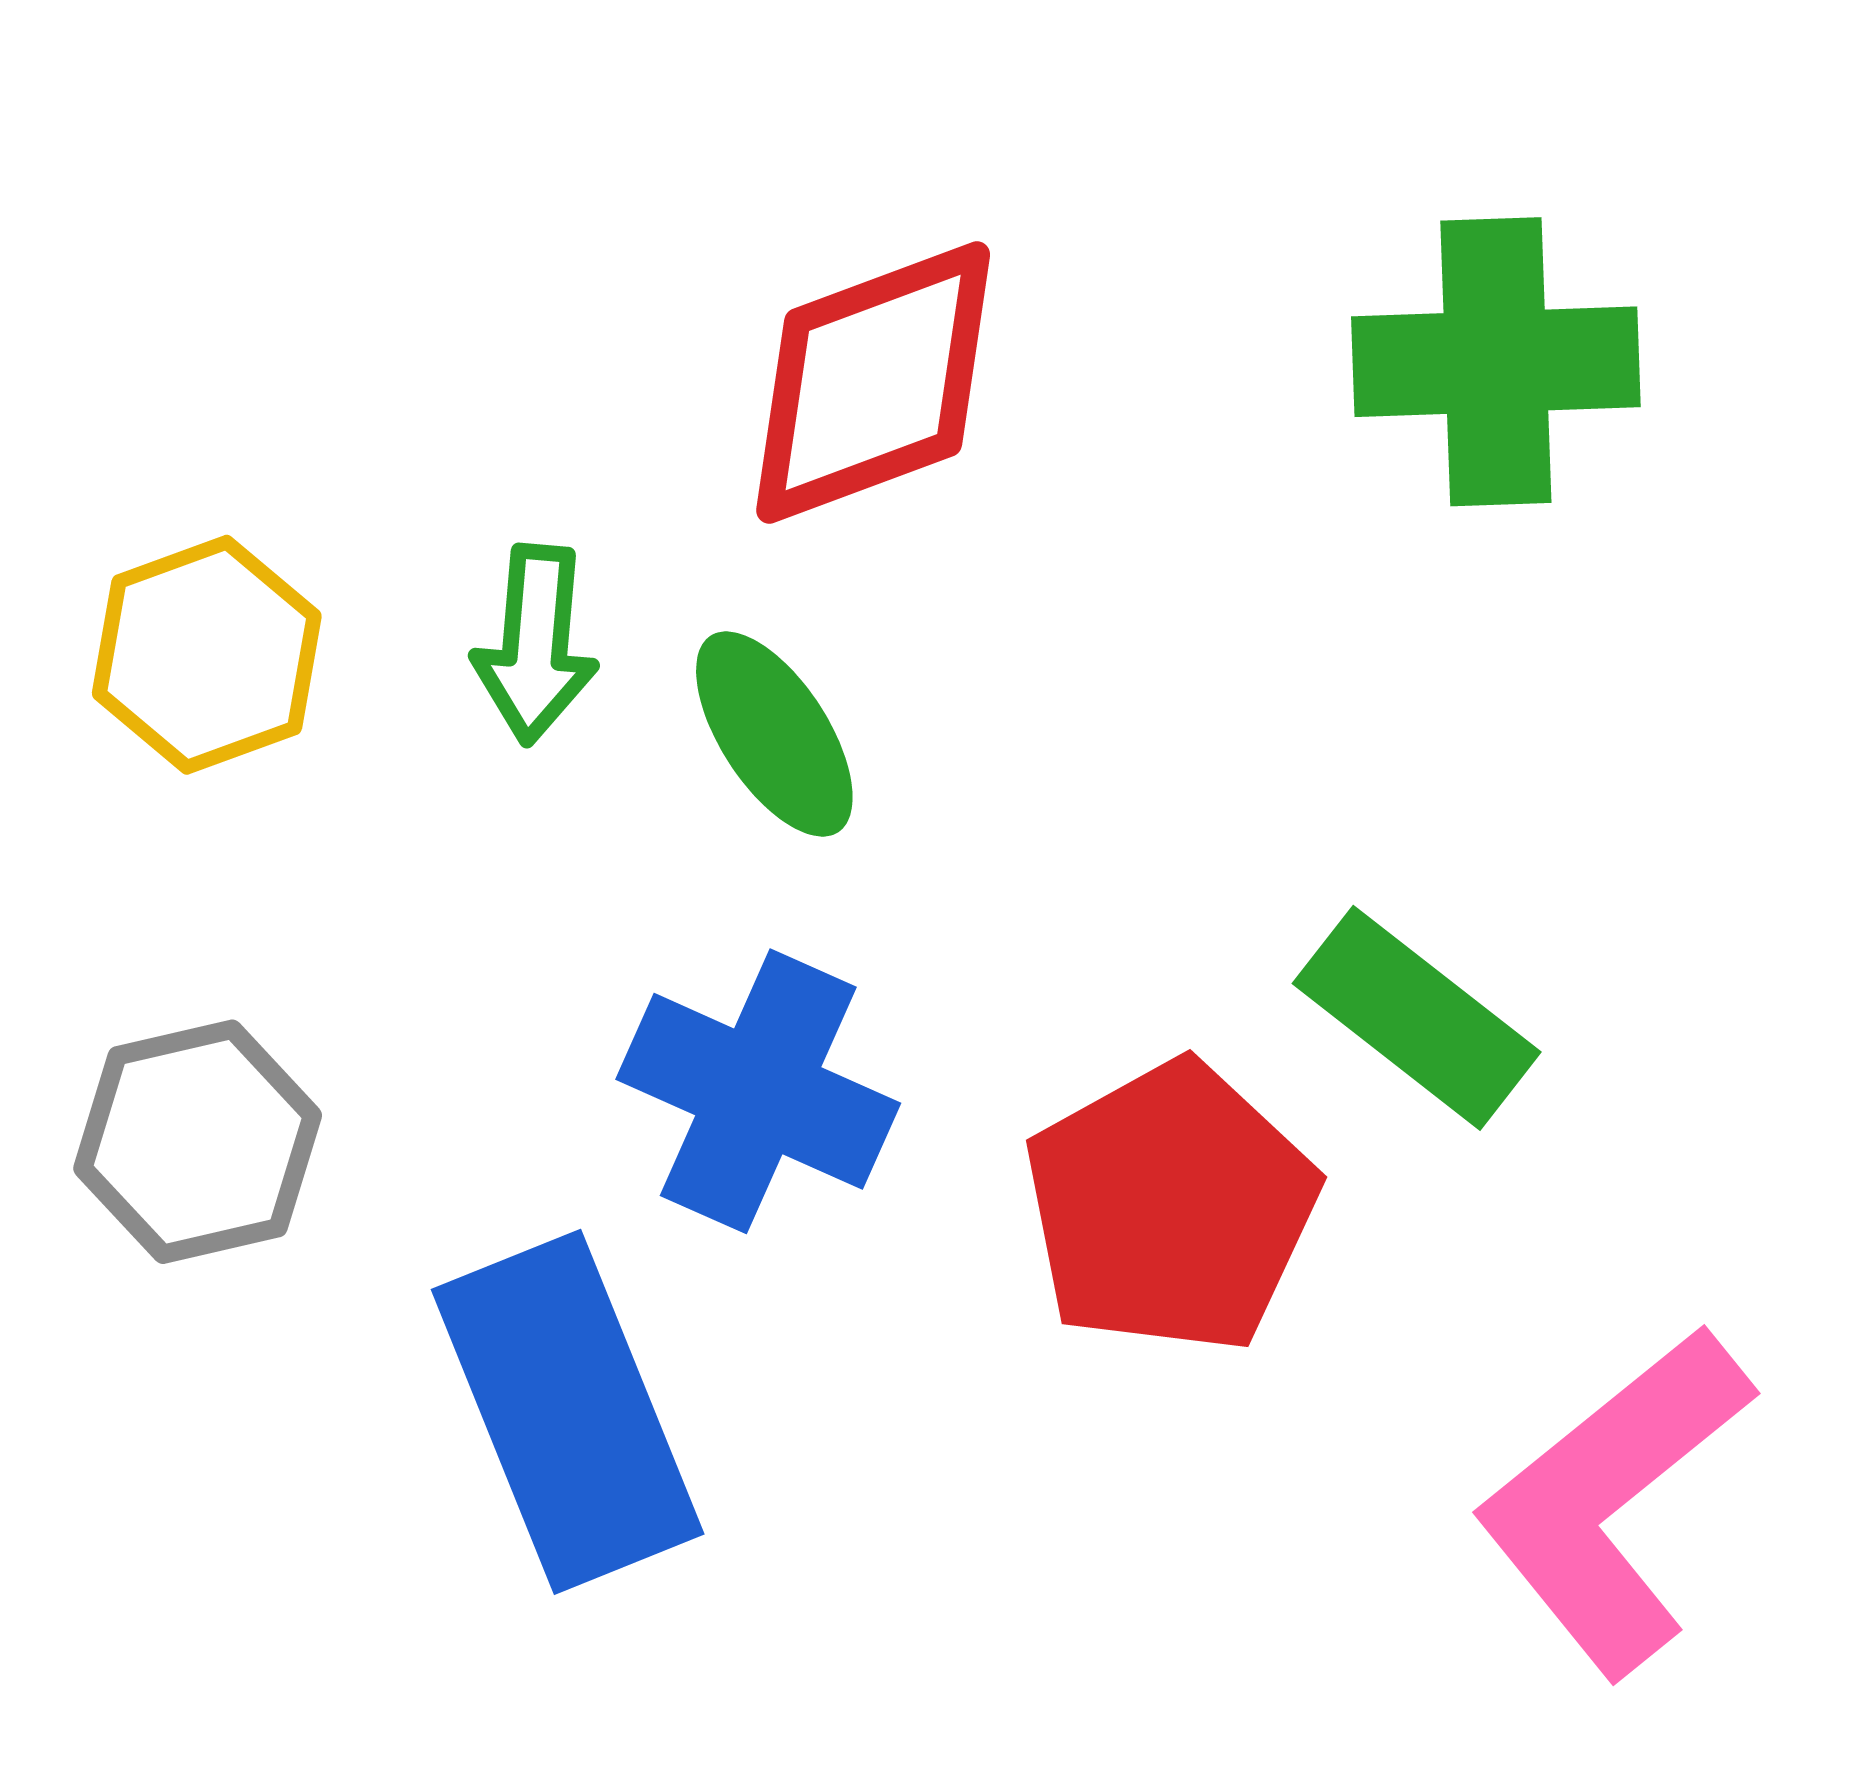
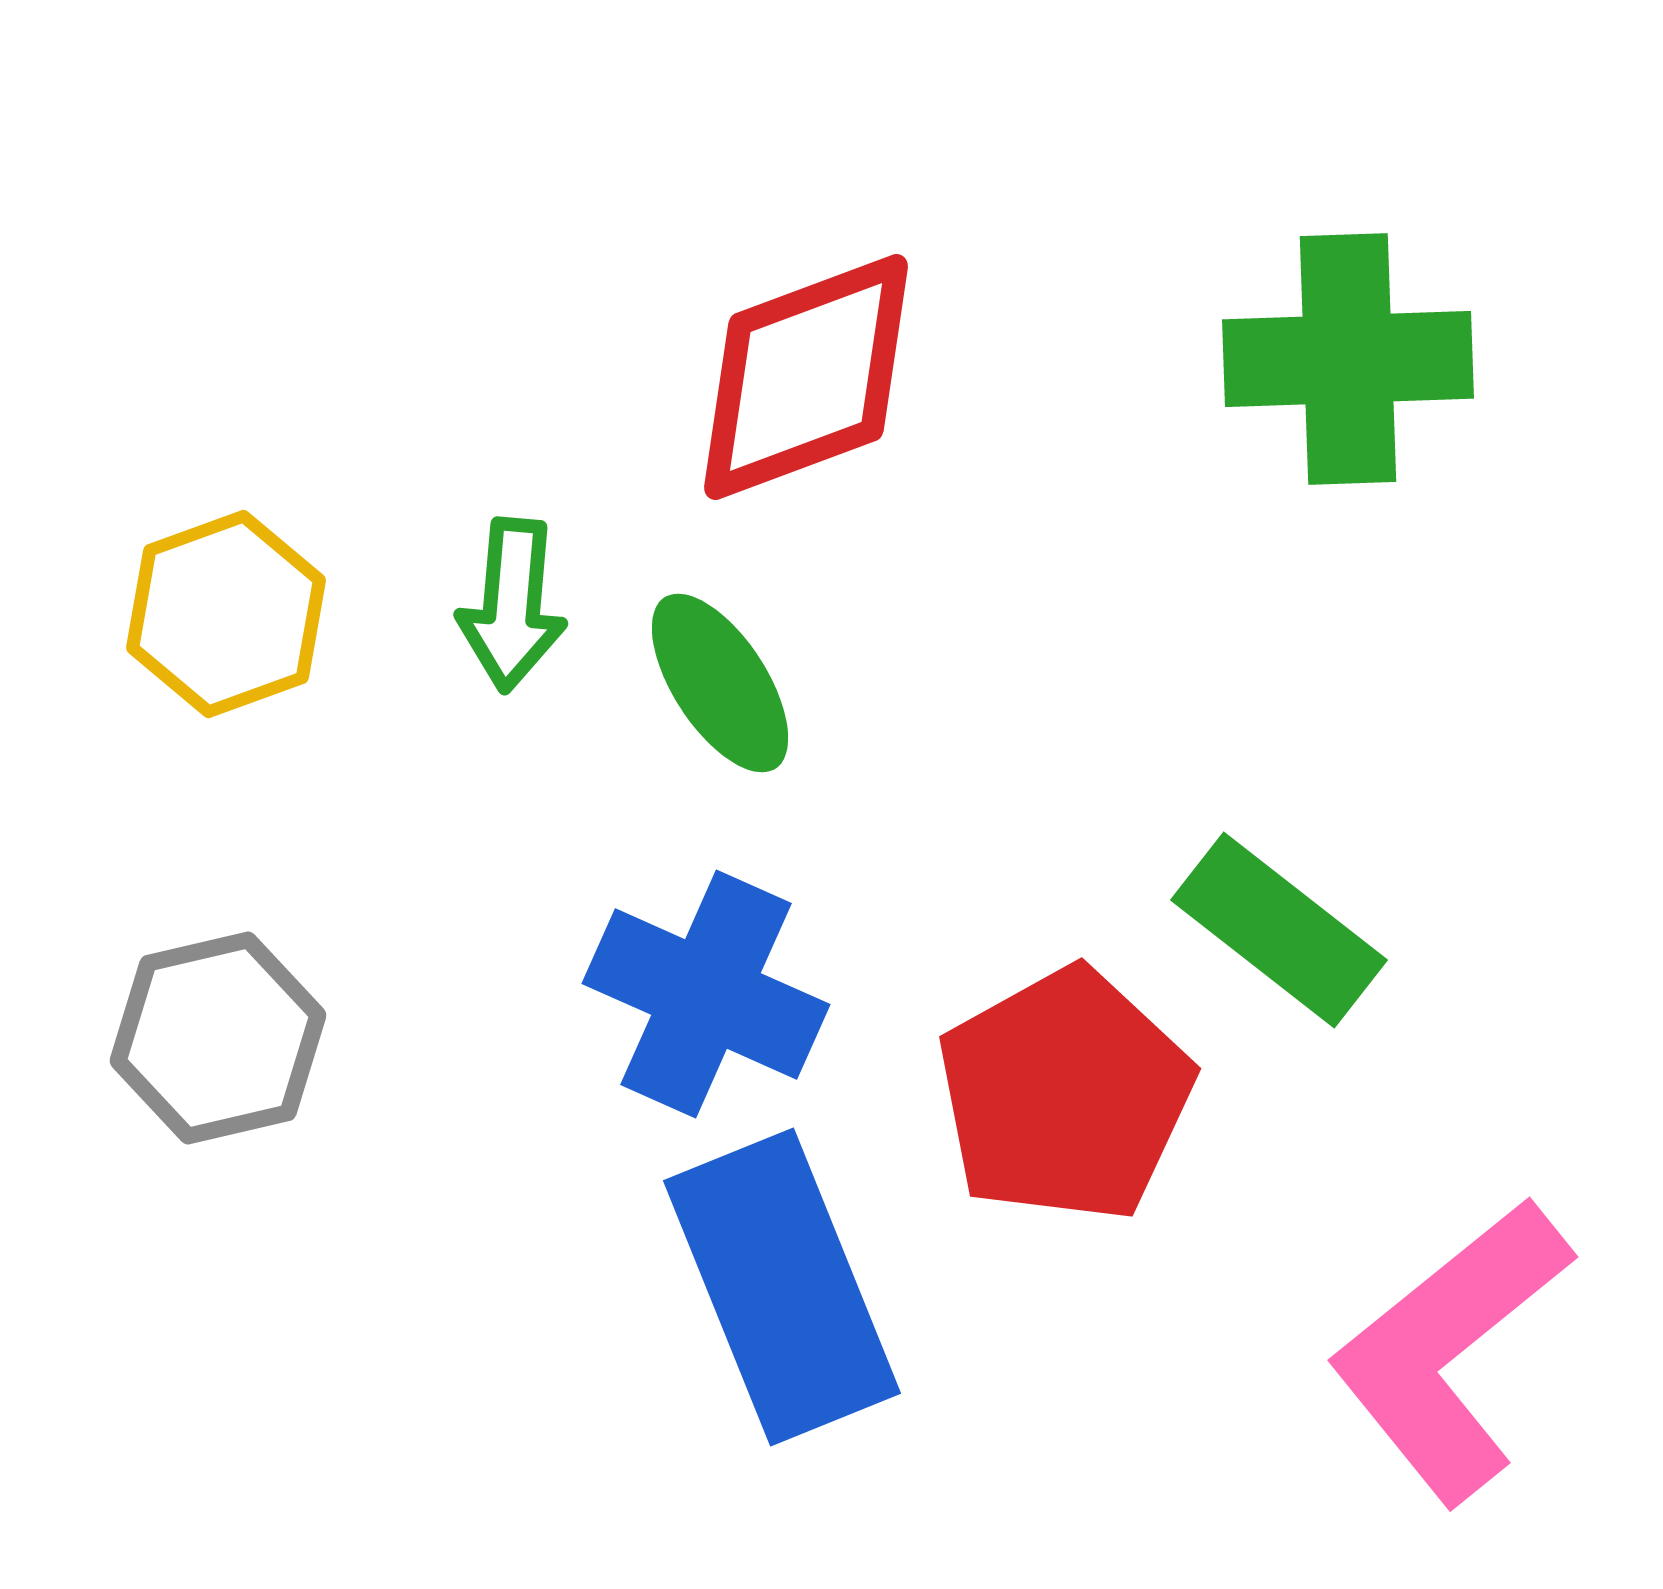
blue rectangle: (568, 1412) -> (782, 1287), moved

